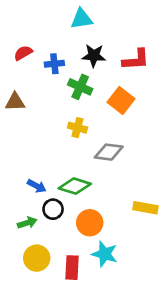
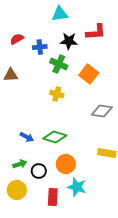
red L-shape: (136, 60) -> (96, 32), moved
gray diamond: (109, 152) -> (102, 111), moved
black circle: (53, 209) -> (39, 171), moved
yellow circle: (37, 258) -> (17, 190), moved

